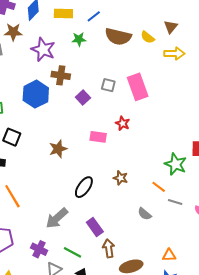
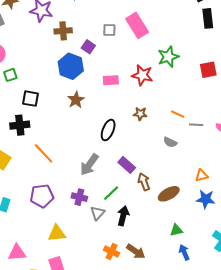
blue hexagon: (36, 94) -> (71, 66), moved
red star: (123, 123) -> (142, 75), moved, size x1.5
green star: (176, 164) -> (168, 57), moved, turned -30
green line: (72, 252) -> (111, 193), turned -60

